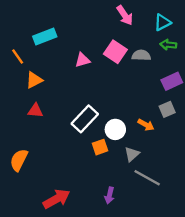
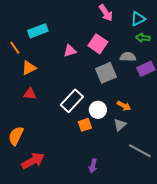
gray semicircle: (141, 55) -> (128, 57), moved
gray square: (167, 109) -> (106, 73), moved, size x1.5
gray triangle: (132, 154) -> (120, 125), moved
gray line: (147, 178) -> (140, 151), moved
red arrow: (56, 199) -> (33, 161), moved

